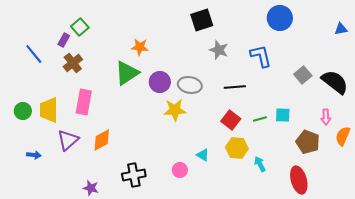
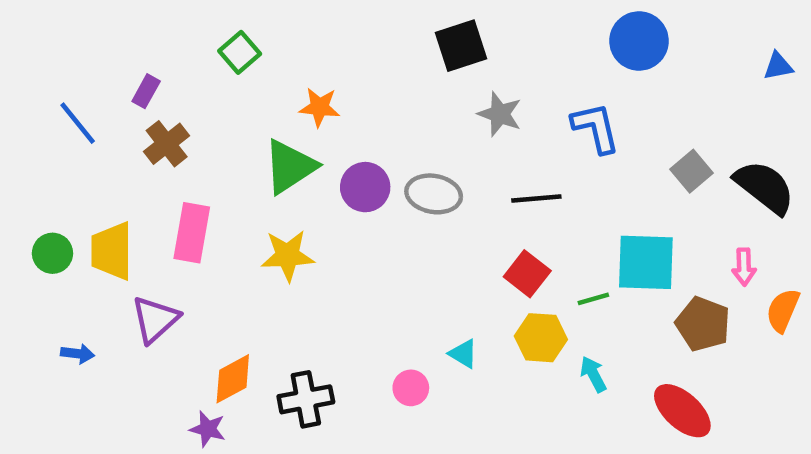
green square: (80, 27) -> (240, 52), moved
yellow star: (175, 110) -> (288, 256), moved
cyan square: (283, 115) -> (646, 262), size x1.8
green line: (260, 119) -> (593, 299), moved
orange diamond: (102, 140) -> (233, 379), moved
red ellipse: (299, 180) -> (682, 411), turned -32

